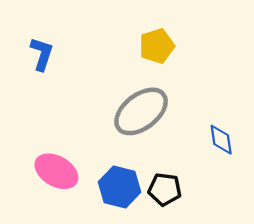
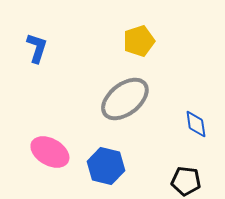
black pentagon: (165, 189) -> (186, 181), moved

